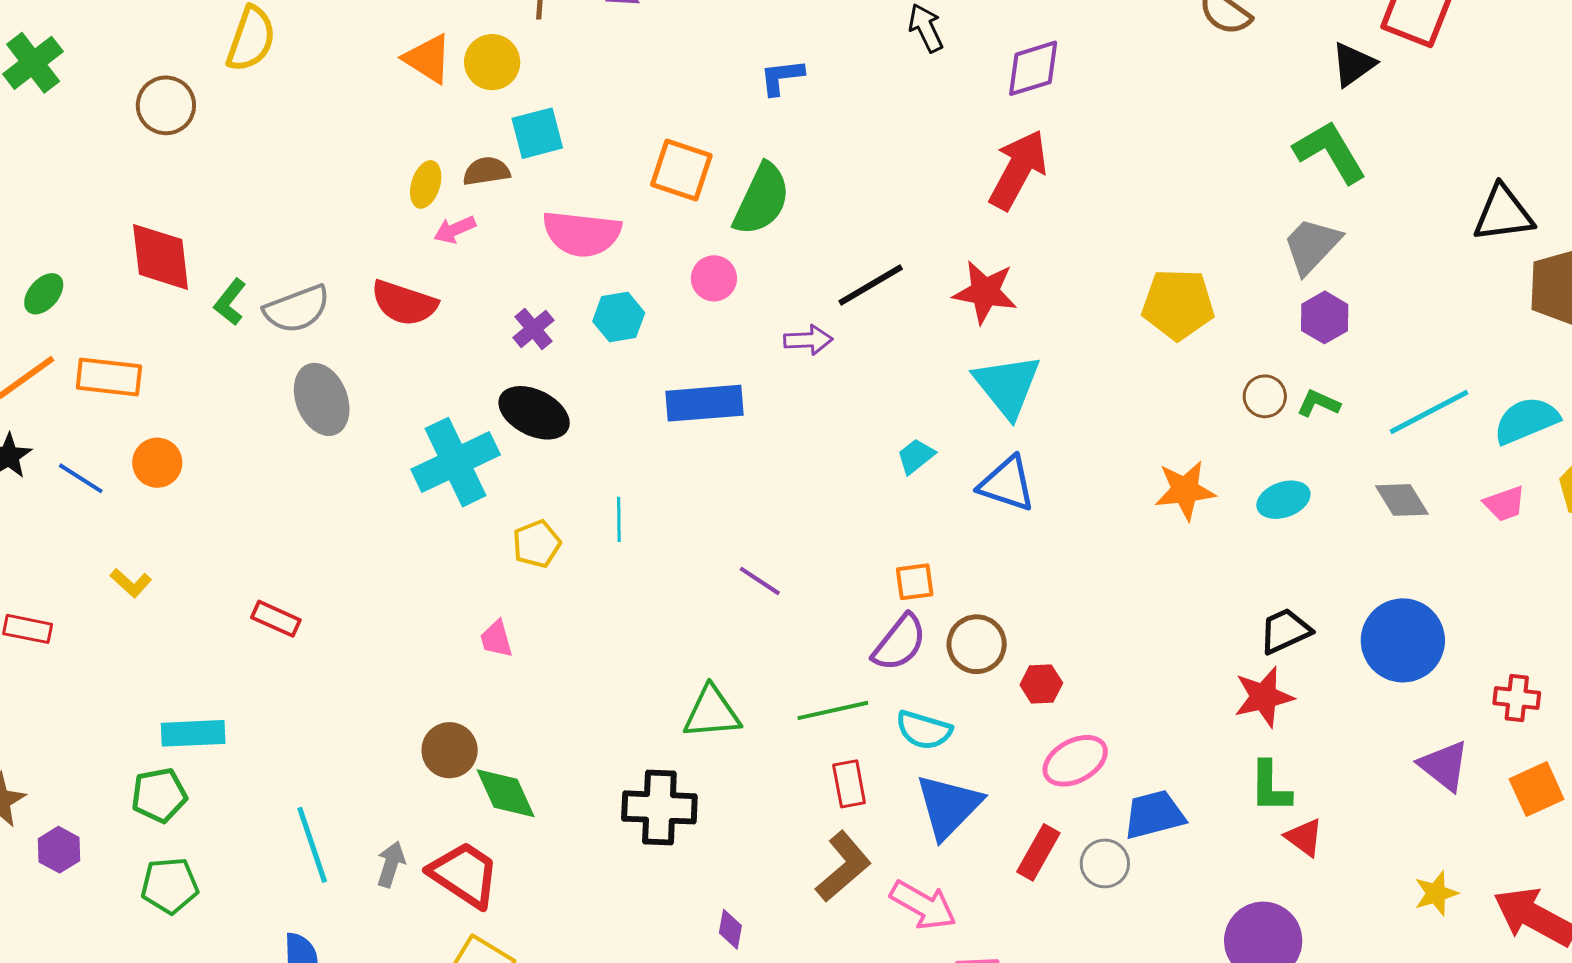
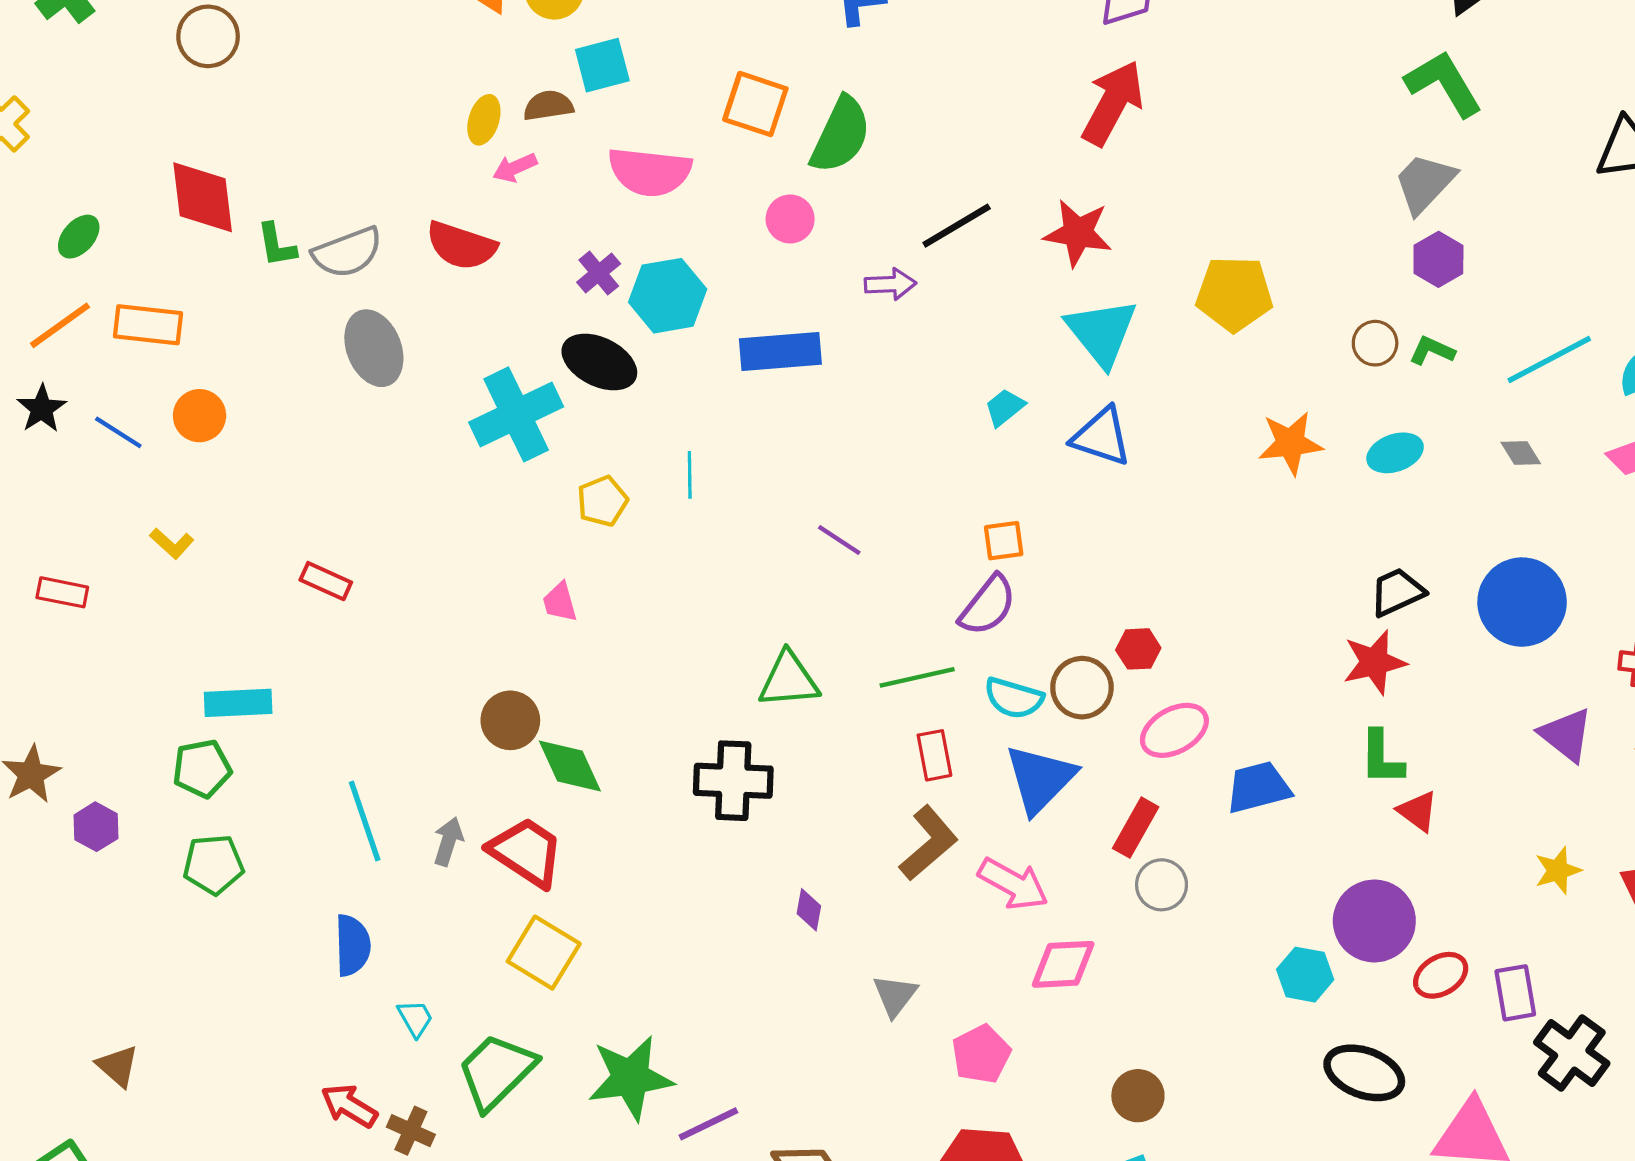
green L-shape: (230, 302) -> (276, 245), turned -48
yellow pentagon: (1178, 304) -> (1234, 294), moved
cyan hexagon: (619, 317) -> (668, 296), moved, size x1.4
gray diamond: (1402, 500) -> (1521, 453), size x0.7
brown circle: (977, 644) -> (1082, 688), moved
gray circle: (1105, 863) -> (1162, 885), moved

